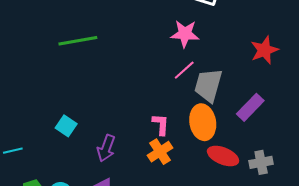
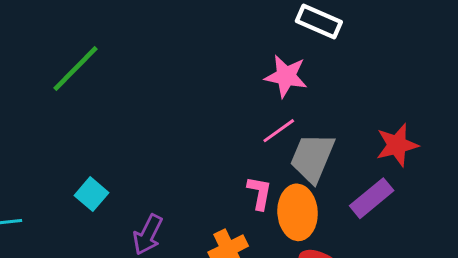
green line: (78, 41) -> (75, 69), moved, turned -42
red star: (264, 50) -> (397, 145), moved
pink L-shape: (161, 124) -> (260, 193), moved

